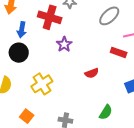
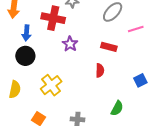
red rectangle: (119, 52) -> (109, 47), moved
red semicircle: (92, 73) -> (100, 70), turned -64

